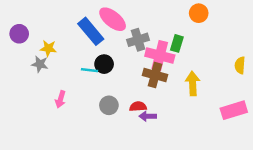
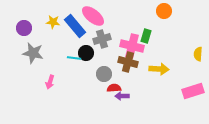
purple circle: (19, 34) -> (24, 28), moved
gray cross: (138, 40) -> (102, 39), moved
yellow star: (48, 48) -> (53, 22), moved
gray star: (40, 64) -> (33, 53), size x1.5
yellow arrow: (193, 83) -> (159, 69), turned 96
gray circle: (109, 105) -> (104, 74), moved

